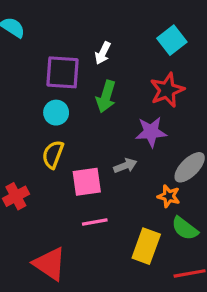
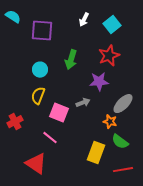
white arrow: (103, 53) -> (84, 20), moved
purple square: (63, 72) -> (42, 31), moved
pink square: (87, 182) -> (59, 113), turned 30
pink line: (95, 222) -> (50, 138), moved, turned 49

